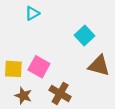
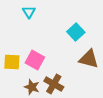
cyan triangle: (32, 13) -> (29, 12), turned -32
brown star: (23, 96) -> (32, 87), moved

